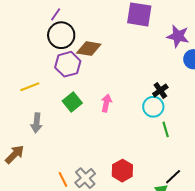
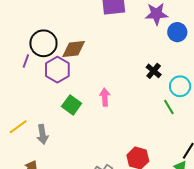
purple line: (56, 14) -> (26, 61), moved
yellow line: (30, 87) -> (18, 127), moved
cyan circle: (153, 107) -> (180, 86), moved

